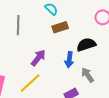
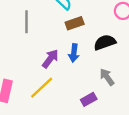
blue arrow: (69, 60) -> (74, 53), moved

